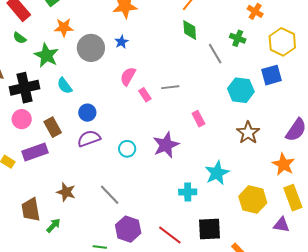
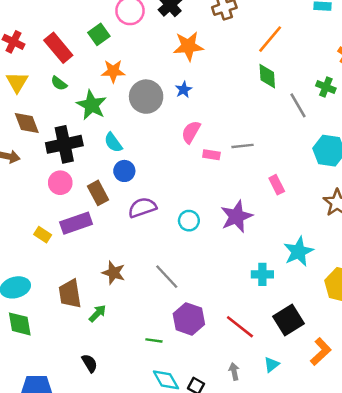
pink rectangle: (145, 95) -> (211, 155), turned -48
blue circle: (87, 113) -> (124, 171), moved
black square: (210, 229) -> (289, 320), turned -30

